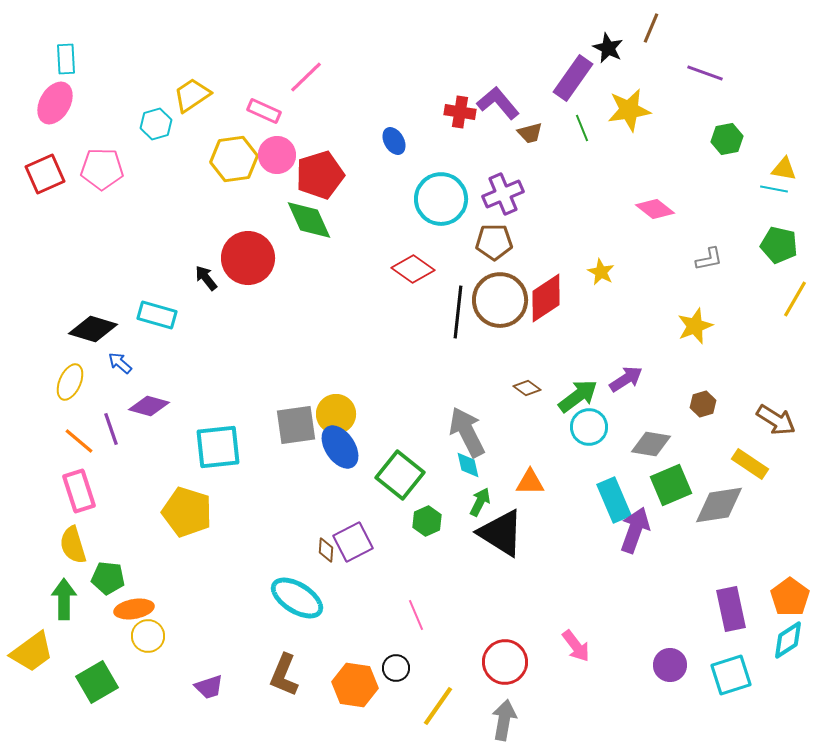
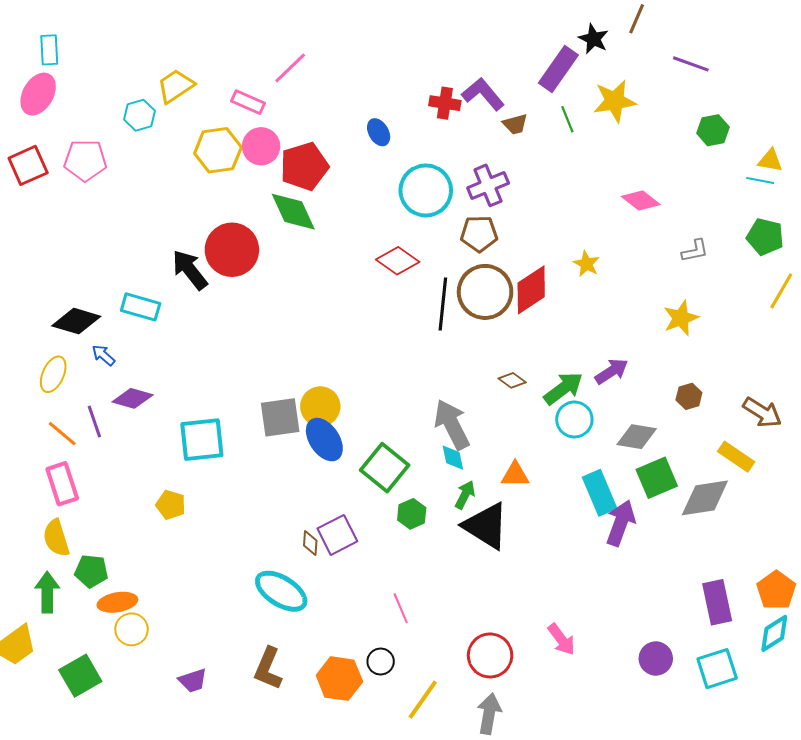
black arrow: (206, 278) -> (190, 270), size x1.6
yellow pentagon: (187, 512) -> (171, 505), size x0.6

